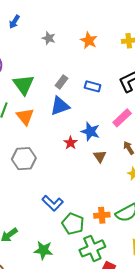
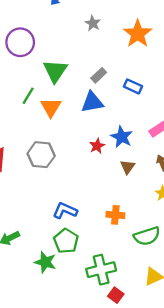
orange star: (89, 40) -> (138, 34), size x1.4
blue L-shape: (53, 203) -> (65, 211), turned 150
orange cross: (102, 215) -> (115, 215), moved
green pentagon: (73, 224) -> (66, 241), moved

